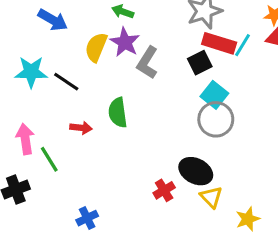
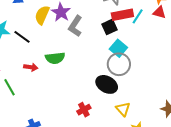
red rectangle: (219, 43) -> (122, 15), turned -30
green semicircle: (118, 113) -> (55, 58), turned -90
black ellipse: (196, 171) -> (107, 84), moved
yellow triangle: (211, 197) -> (123, 109), moved

